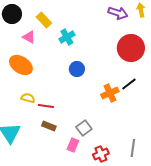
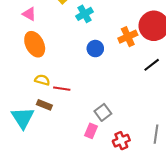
pink triangle: (29, 37) -> (29, 14), moved
orange ellipse: (21, 65) -> (35, 44), turned 30
orange cross: (110, 93) -> (128, 37), moved
brown rectangle: (49, 126) -> (44, 105), moved

